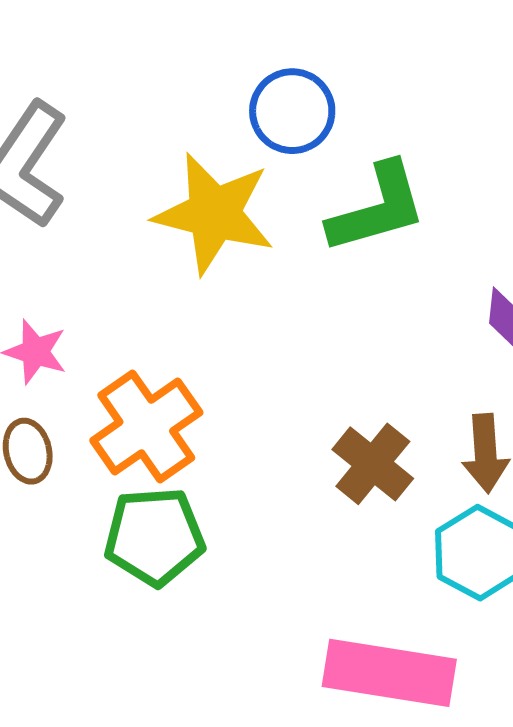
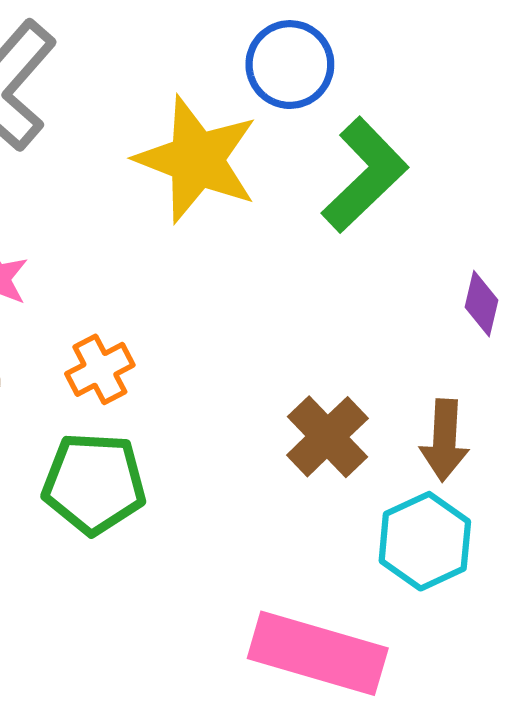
green L-shape: (377, 208) -> (365, 175), turned -35
orange cross: (146, 427) -> (100, 369), size x0.6

